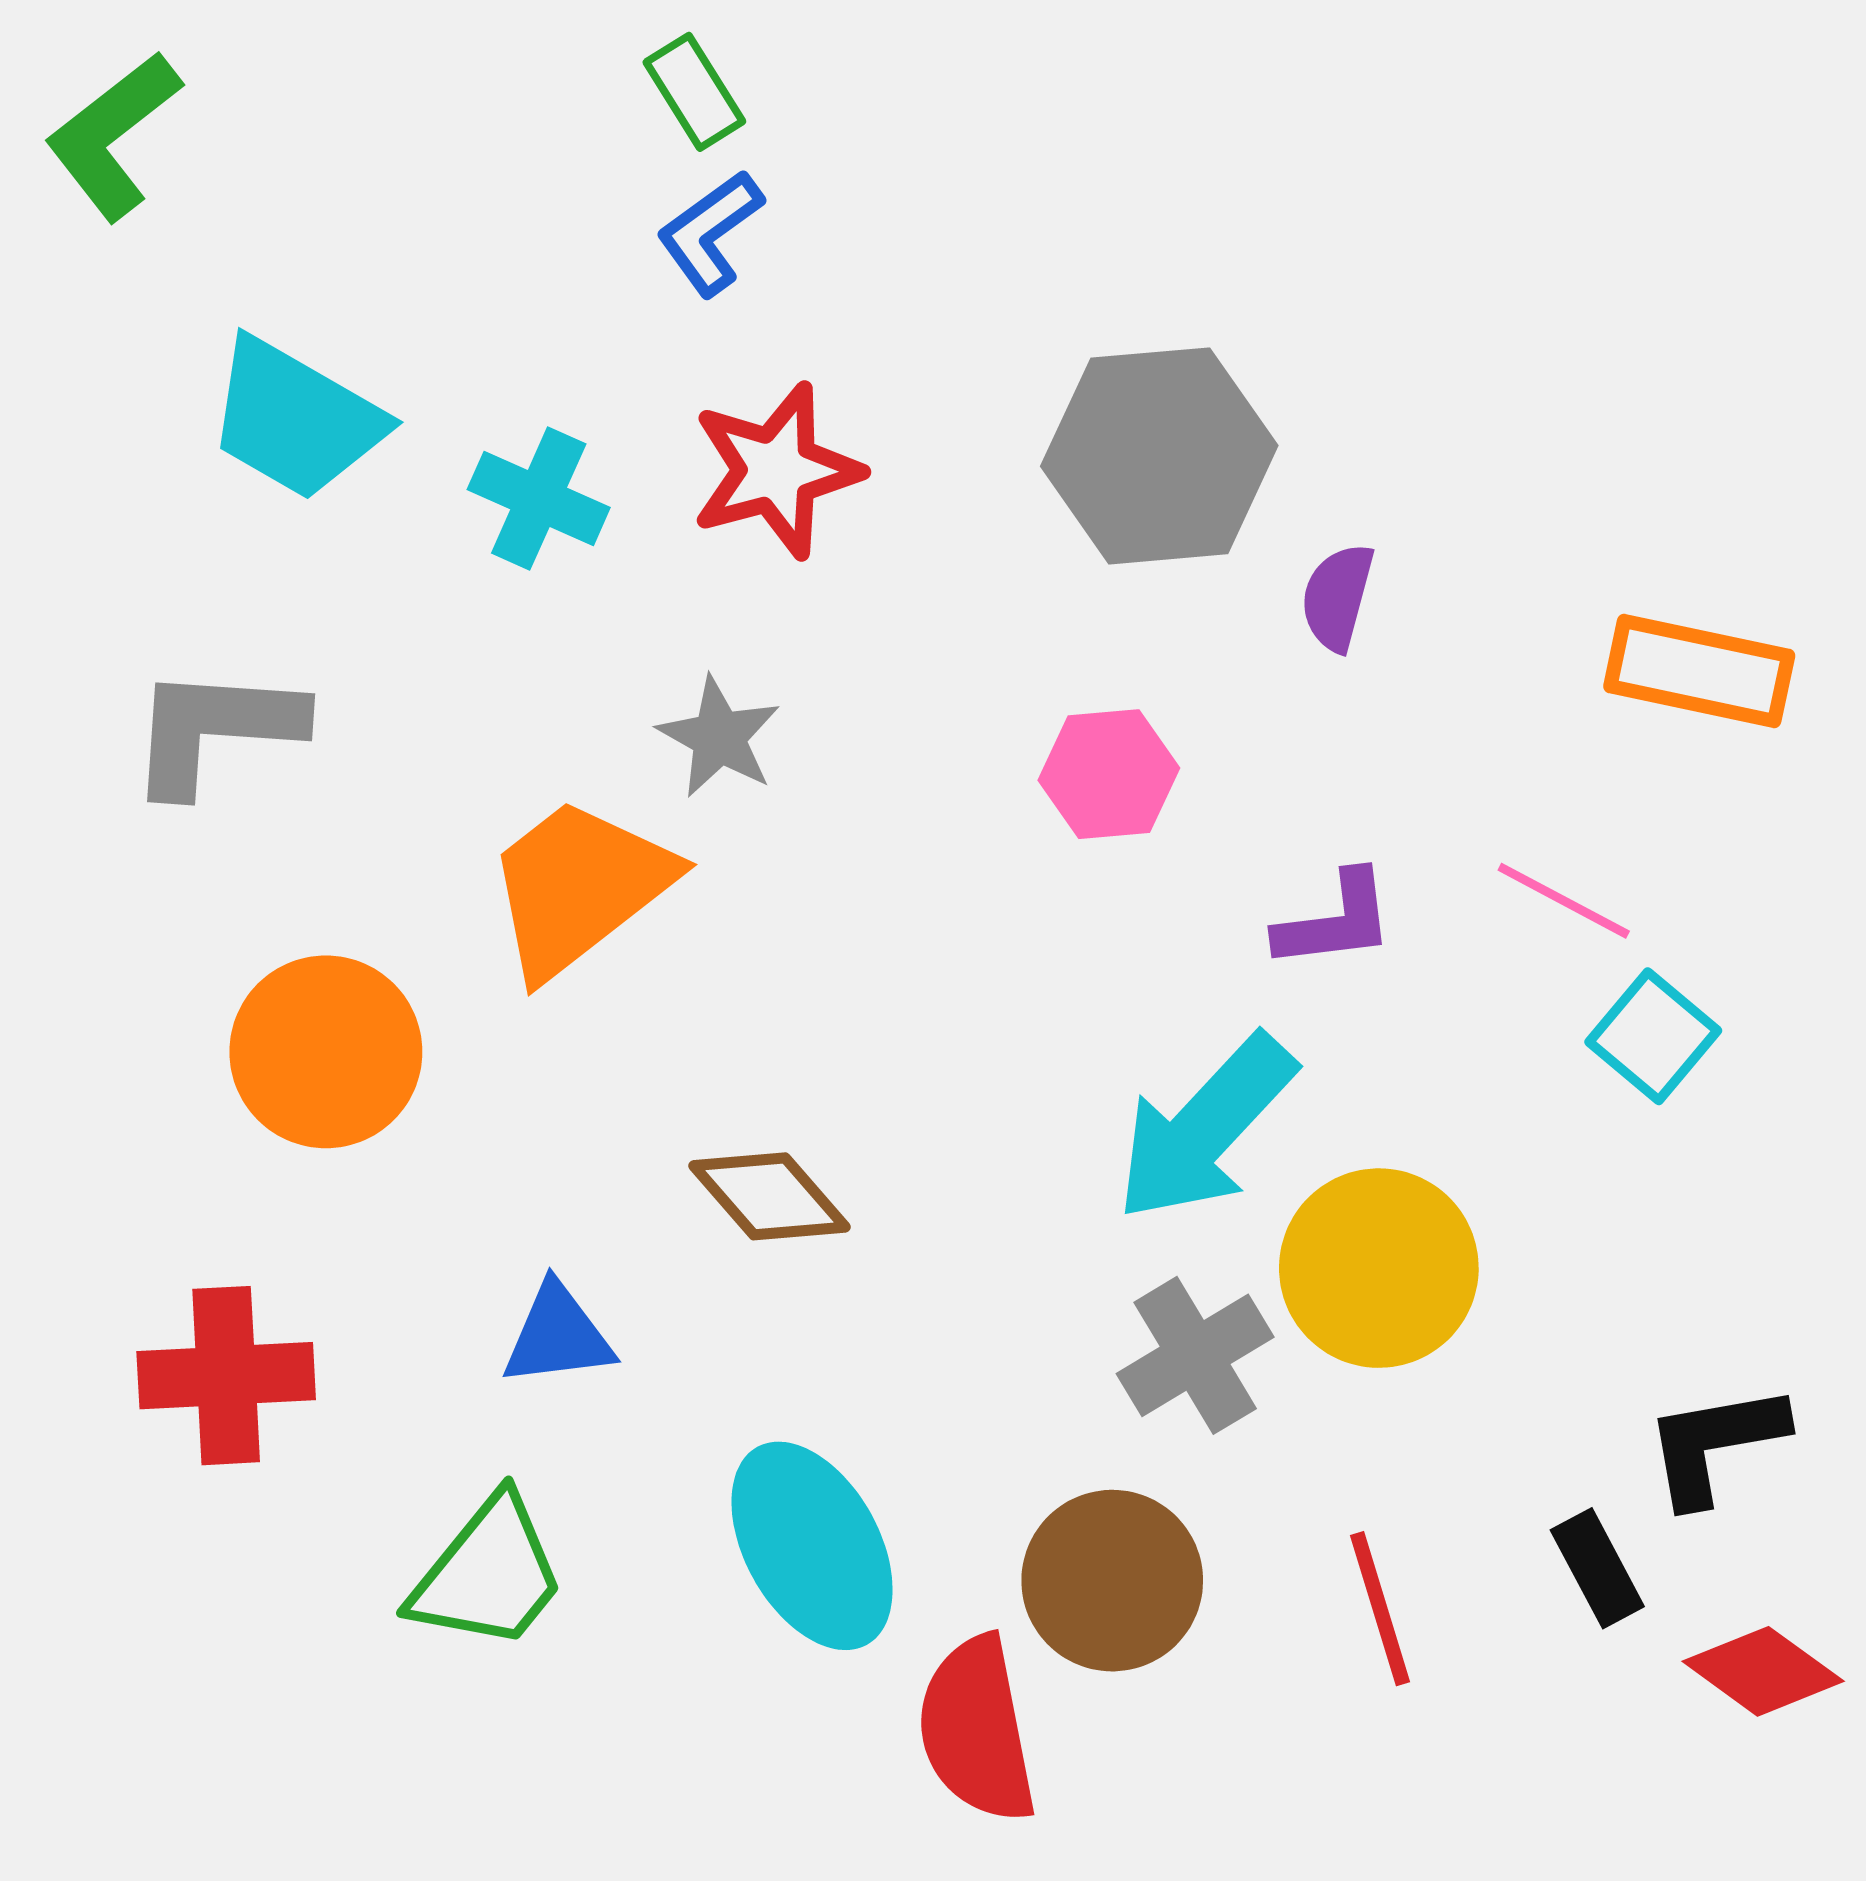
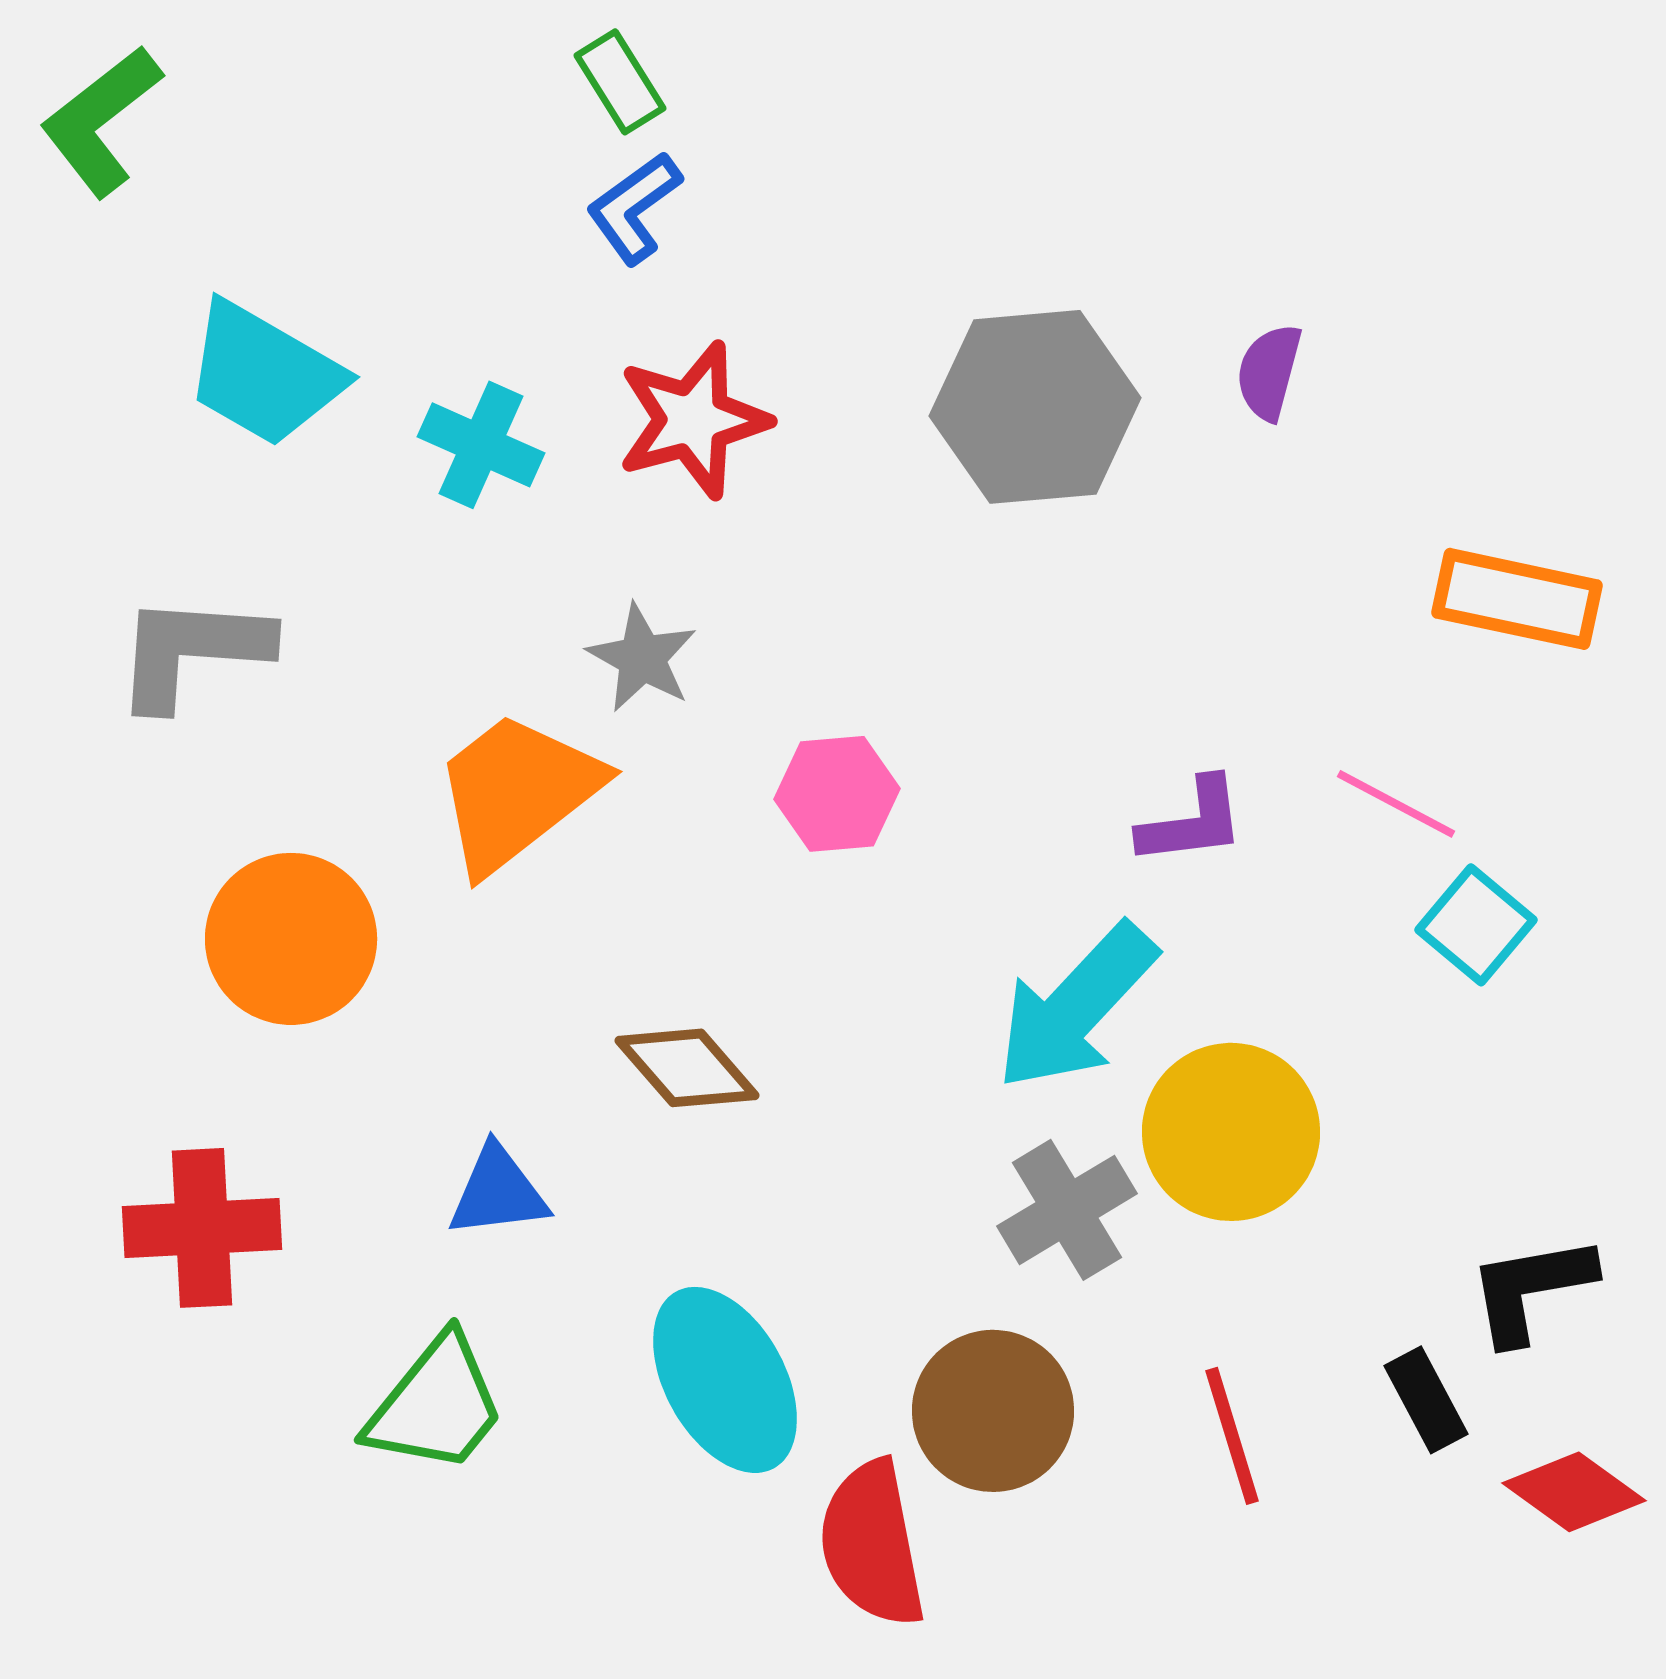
purple semicircle: (1337, 597) -> (1269, 372), moved
pink hexagon: (1109, 774) -> (837, 794), moved

